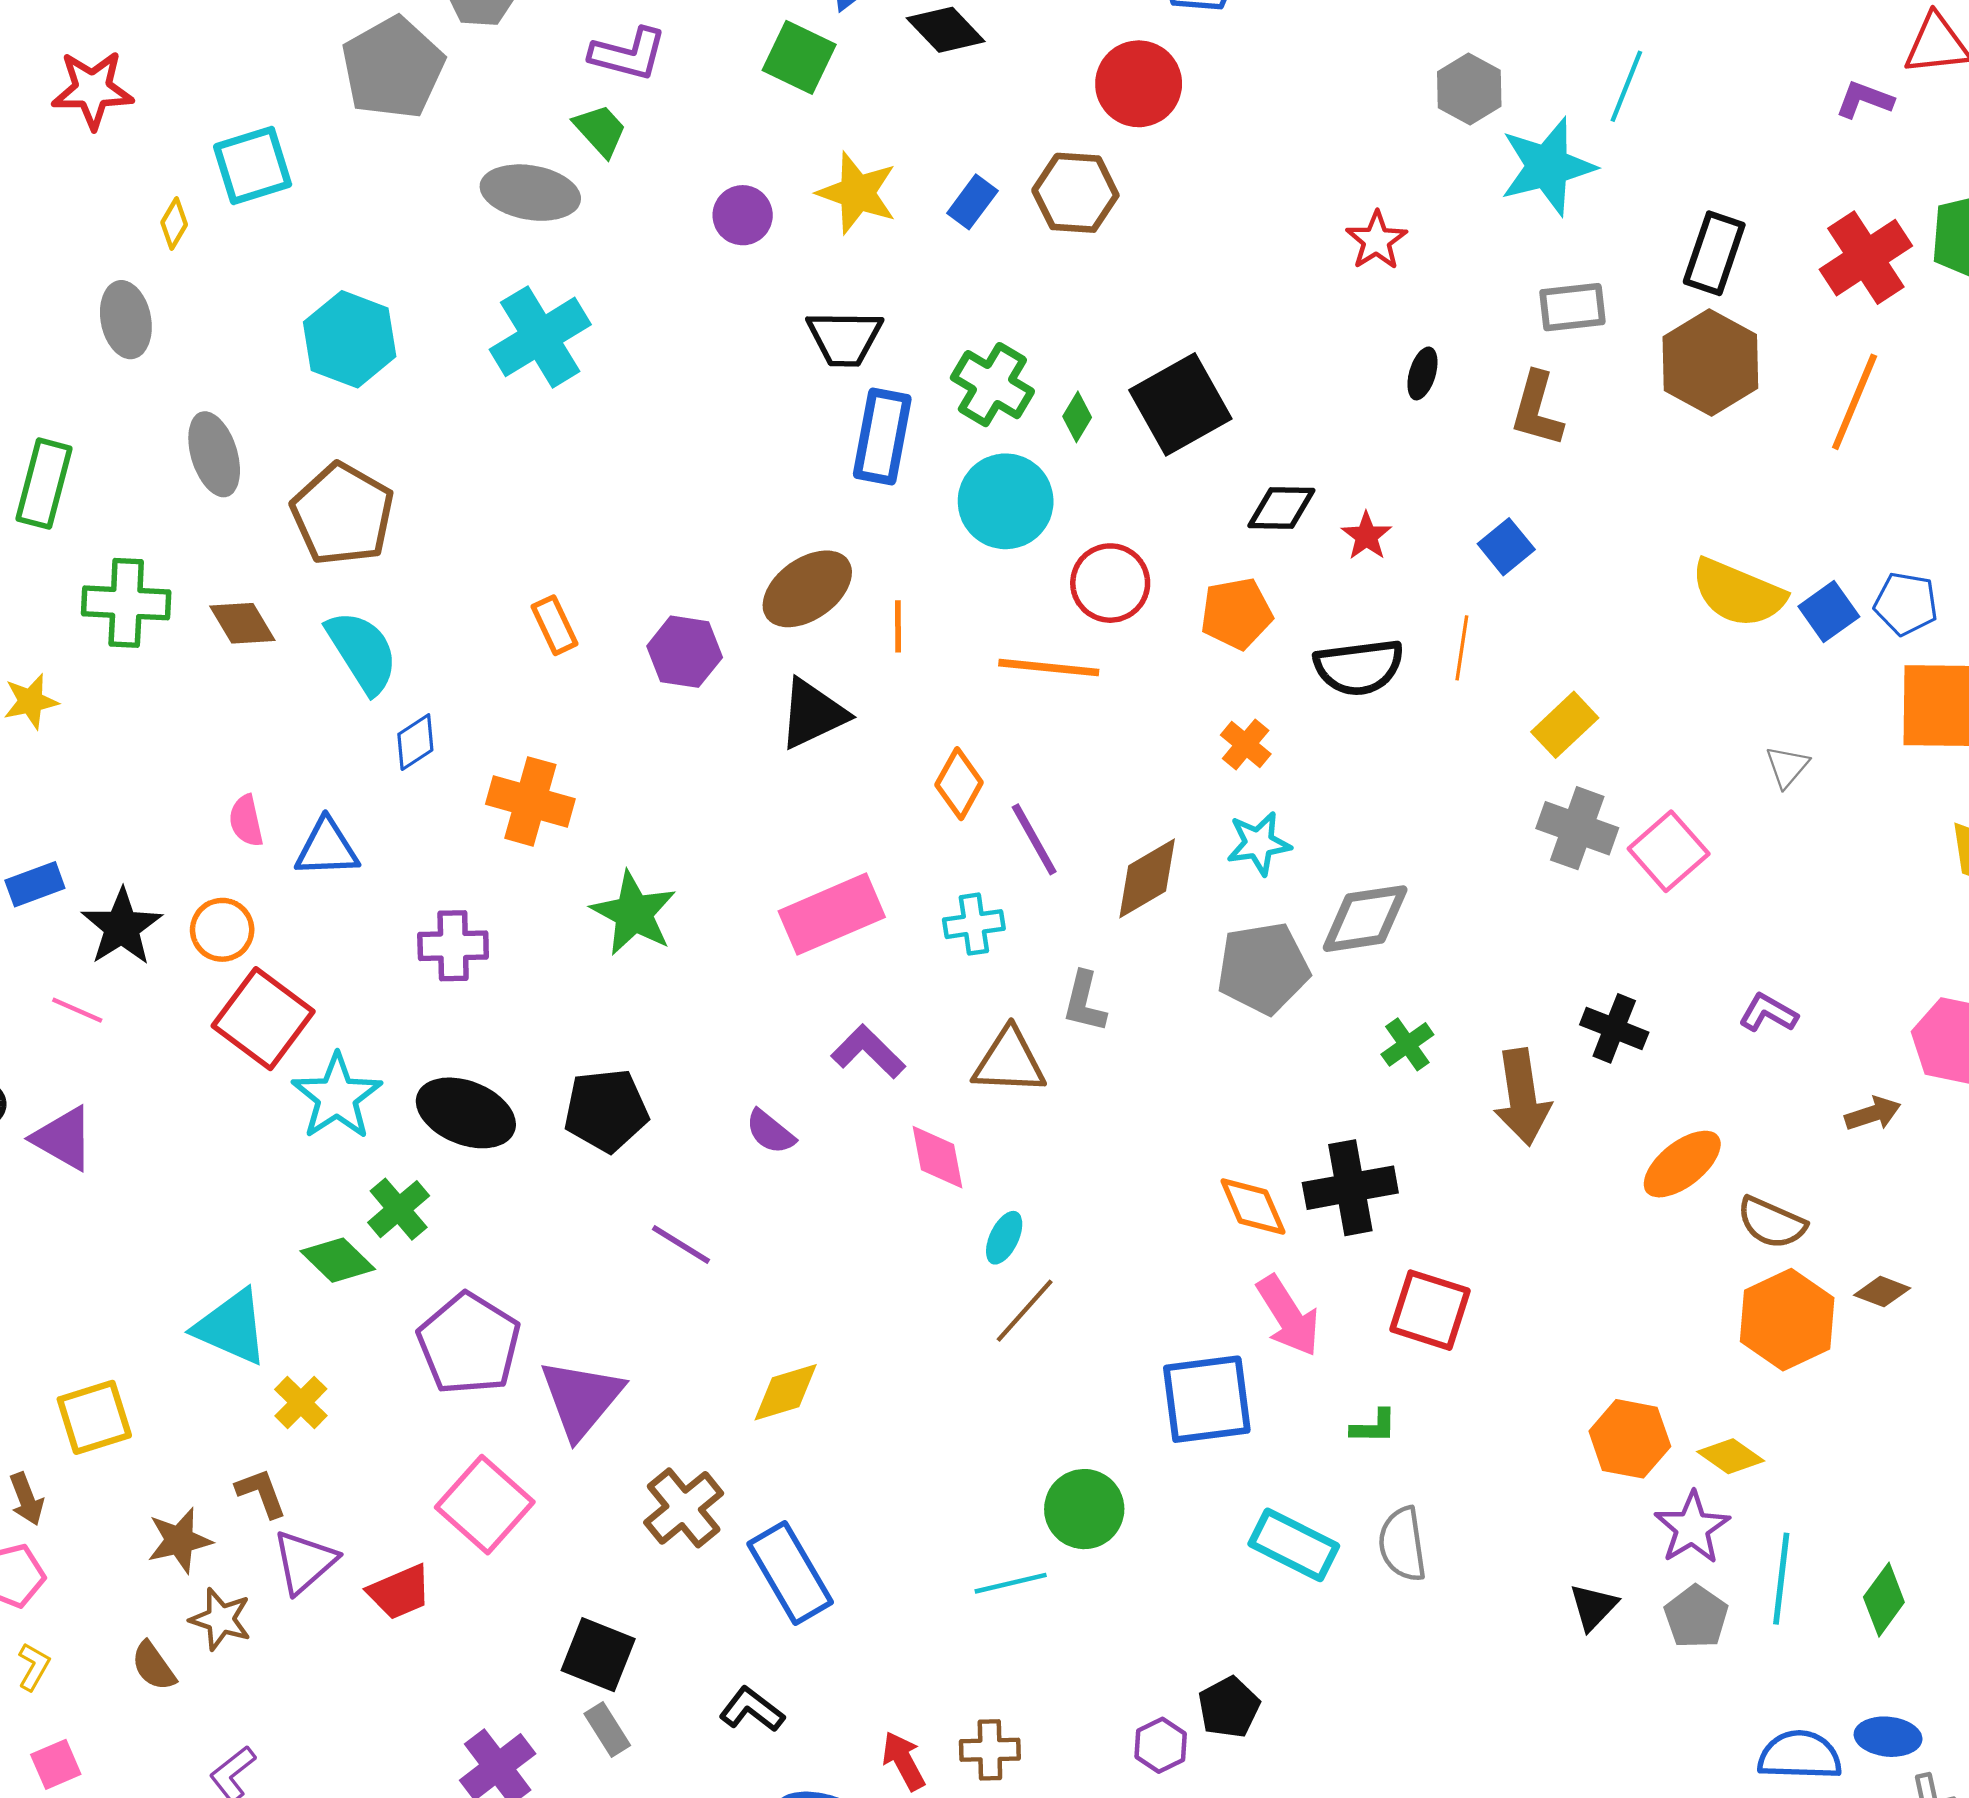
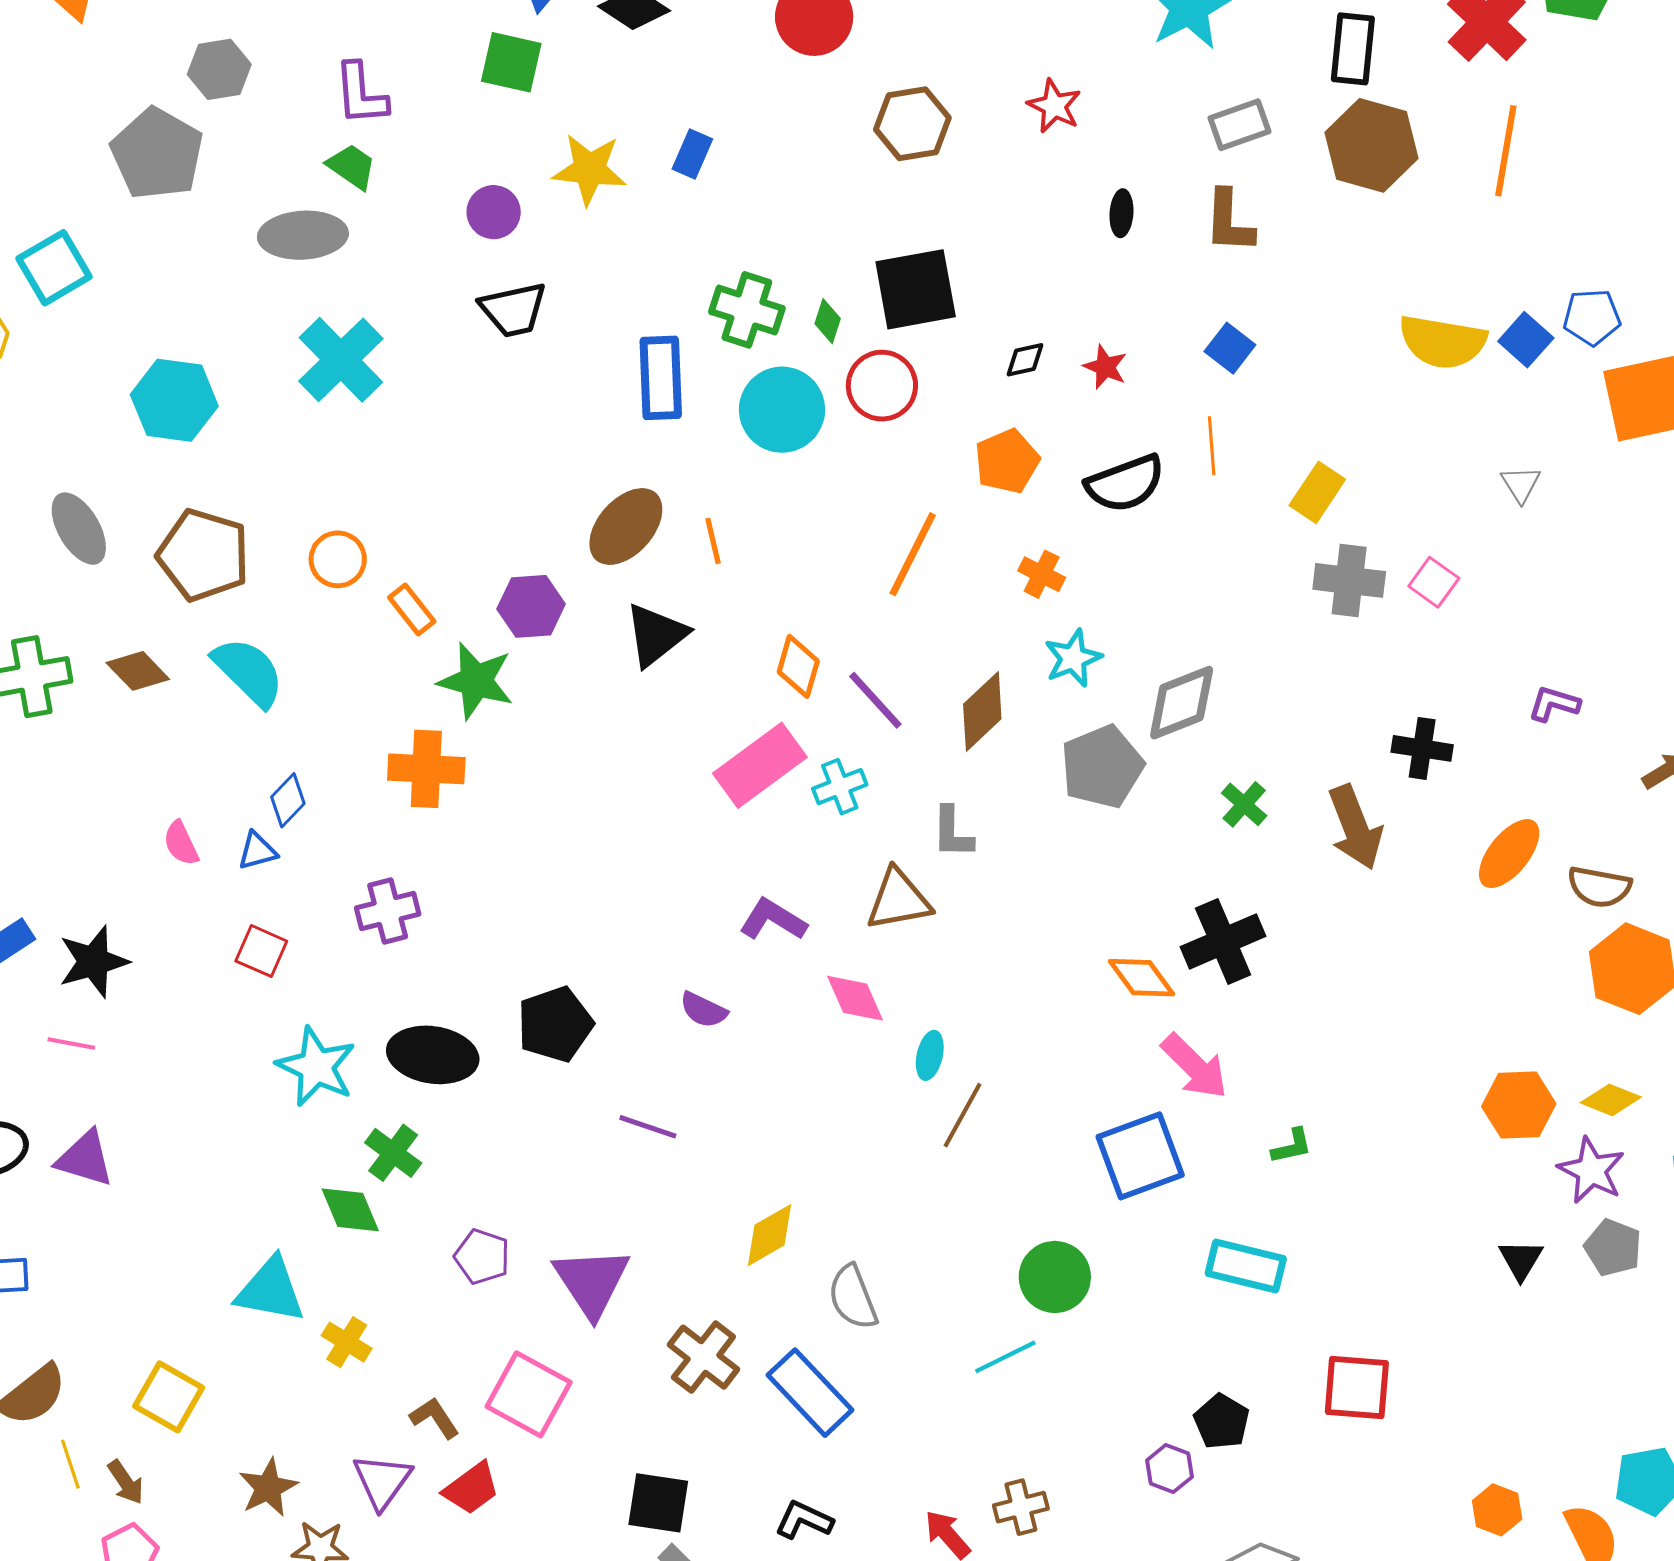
purple L-shape: (628, 54) -> (361, 94), turned 84
brown hexagon: (1075, 193) -> (912, 124), moved
black trapezoid: (845, 338) -> (513, 310), moved
black square: (1180, 404) -> (916, 289), turned 32
black diamond: (1281, 508) -> (1025, 360), size x0.7
red circle: (1110, 583) -> (882, 386), moved
orange line: (1049, 668) -> (913, 554), moved, turned -56
blue diamond: (415, 742) -> (288, 800), moved
blue triangle: (327, 848) -> (257, 851), size x0.7
pink square: (1669, 851) -> (1434, 582), size x0.7
green star: (634, 913) -> (476, 681), moved
pink rectangle: (832, 914) -> (760, 765), moved
black star: (122, 927) -> (93, 962), turned 30
orange circle: (222, 930) -> (338, 559), moved
red square: (263, 1019) -> (261, 951), moved, size x0.6
green diamond: (338, 1260) -> (350, 1210), turned 36
red square: (1430, 1310) -> (1357, 1388), moved
purple pentagon: (469, 1344) -> (482, 1257), size x0.6
yellow square: (94, 1417) -> (169, 1397), turned -30
brown L-shape: (261, 1493) -> (435, 1418), moved
gray semicircle: (1402, 1544) -> (853, 1297), moved

